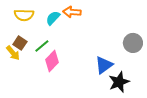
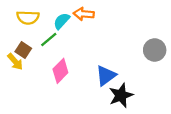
green line: (42, 46) -> (49, 40), moved
blue triangle: (104, 65) -> (106, 76), moved
black star: (119, 82) -> (121, 95), moved

